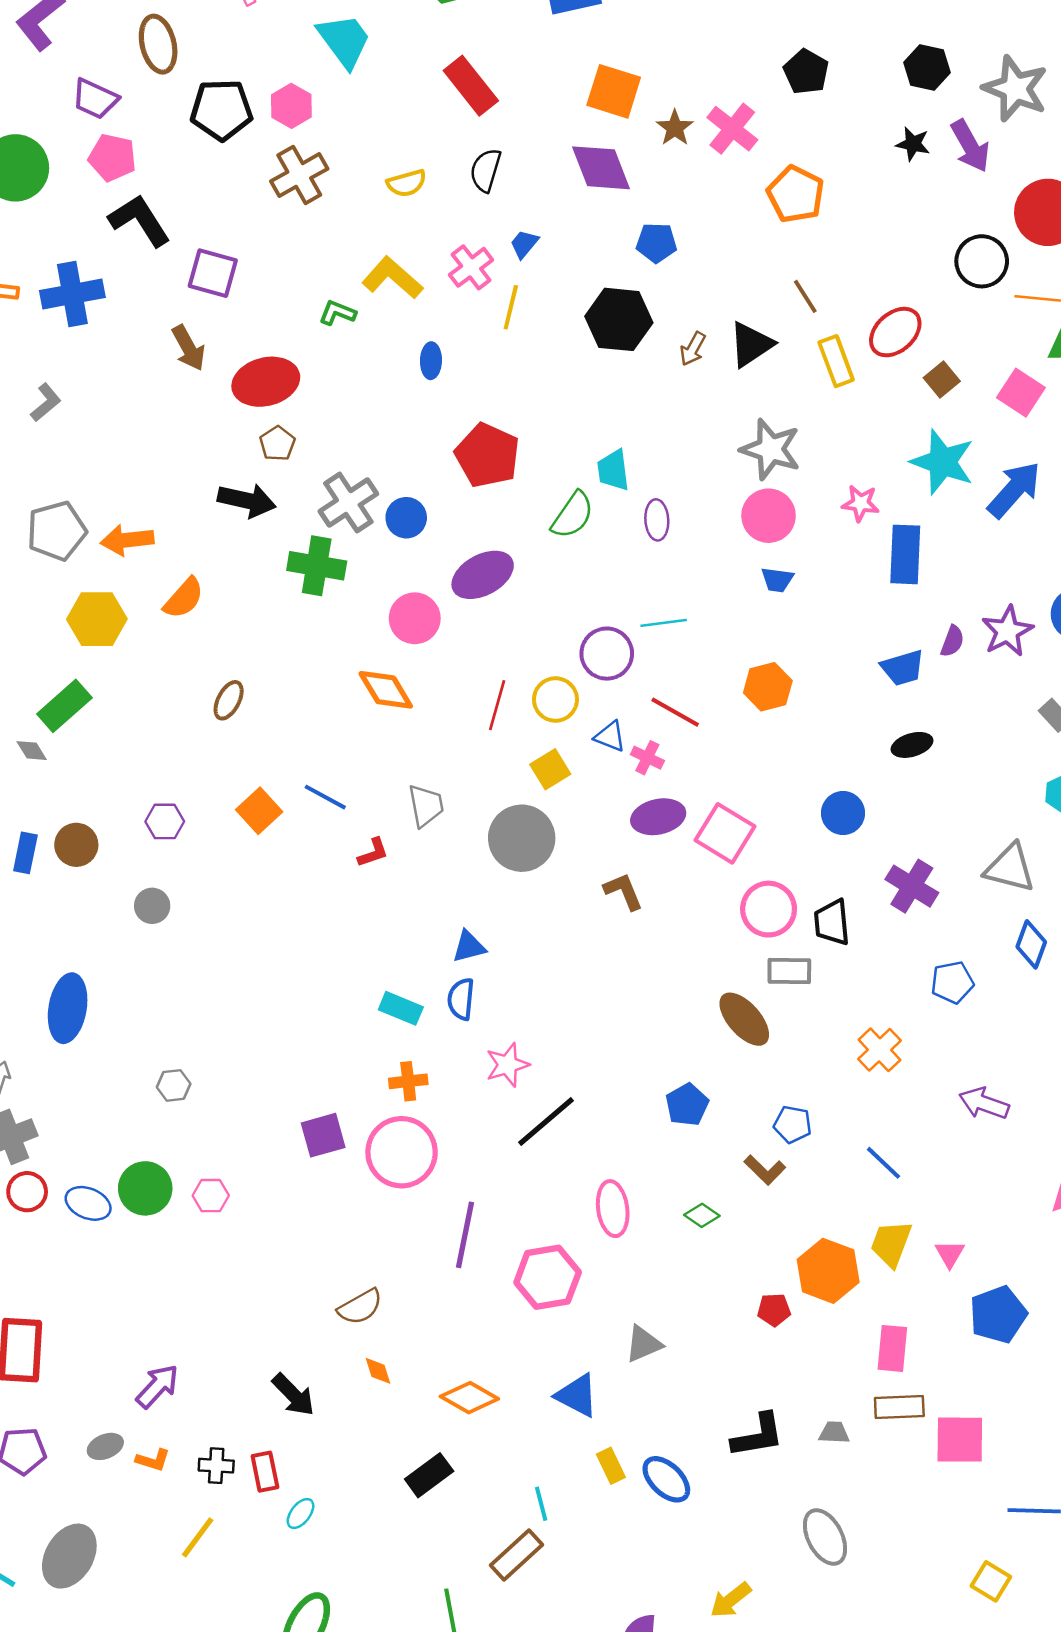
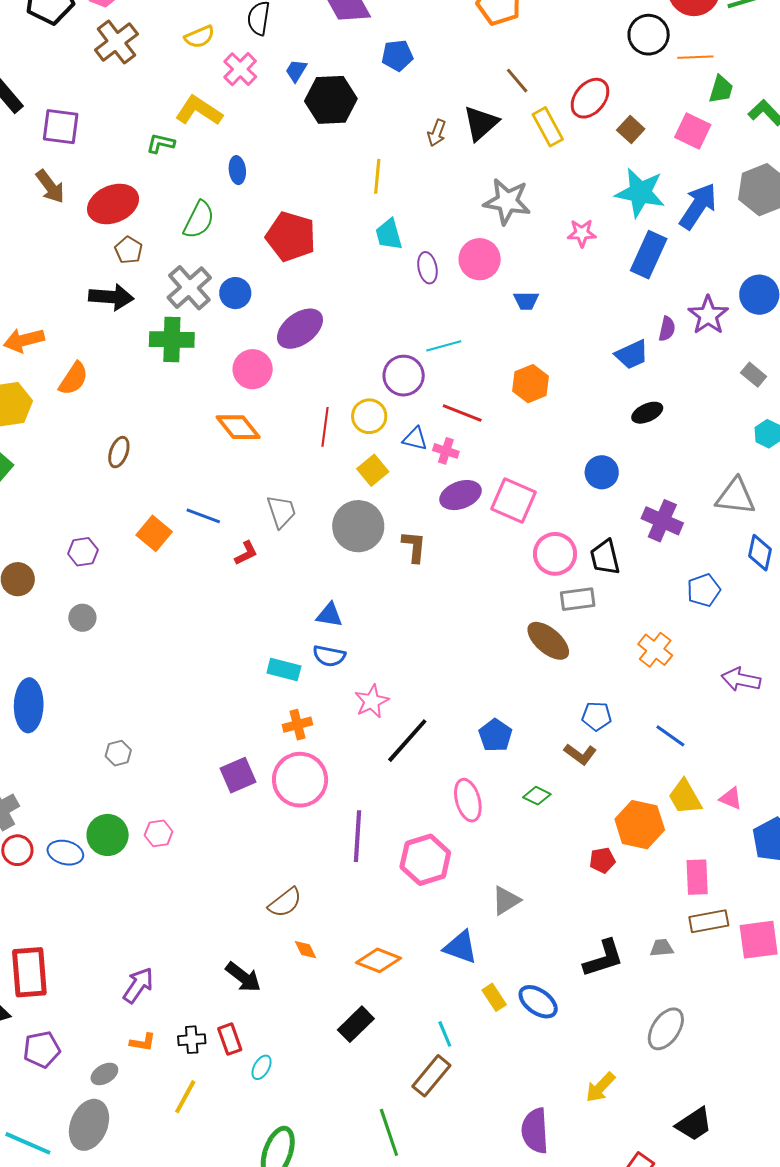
pink cross: (471, 267) -> (240, 69), moved
yellow line: (511, 307) -> (377, 176), moved
black hexagon: (619, 319) -> (331, 100), moved
green semicircle: (573, 515) -> (199, 220), moved
pink circle: (769, 516) -> (480, 259), moved
blue rectangle: (905, 554) -> (649, 255), moved, turned 30
brown L-shape: (624, 891) -> (414, 547), moved, turned 36
blue triangle: (469, 947) -> (329, 615), turned 32
blue semicircle: (461, 999) -> (329, 656), turned -76
blue pentagon: (687, 1105) -> (495, 735), moved
yellow trapezoid: (891, 1244) -> (685, 797), turned -42
pink triangle: (950, 1254) -> (731, 798), turned -30
gray ellipse: (105, 1446) -> (104, 1074), moved
gray ellipse: (825, 1537) -> (666, 1029), turned 69

